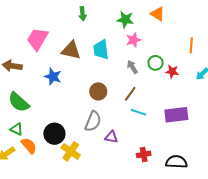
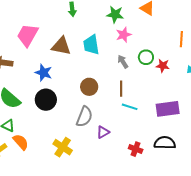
brown line: (130, 94) -> (121, 89), turned -35
black circle: (54, 134) -> (46, 100), moved
purple triangle: (111, 137) -> (103, 132), turned -40
red cross: (144, 154) -> (136, 149), turned 32
black semicircle: (176, 162) -> (165, 143), moved

